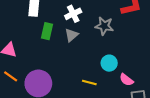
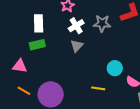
gray star: (104, 26) -> (102, 23), moved
green rectangle: (47, 31) -> (37, 45), moved, turned 70

